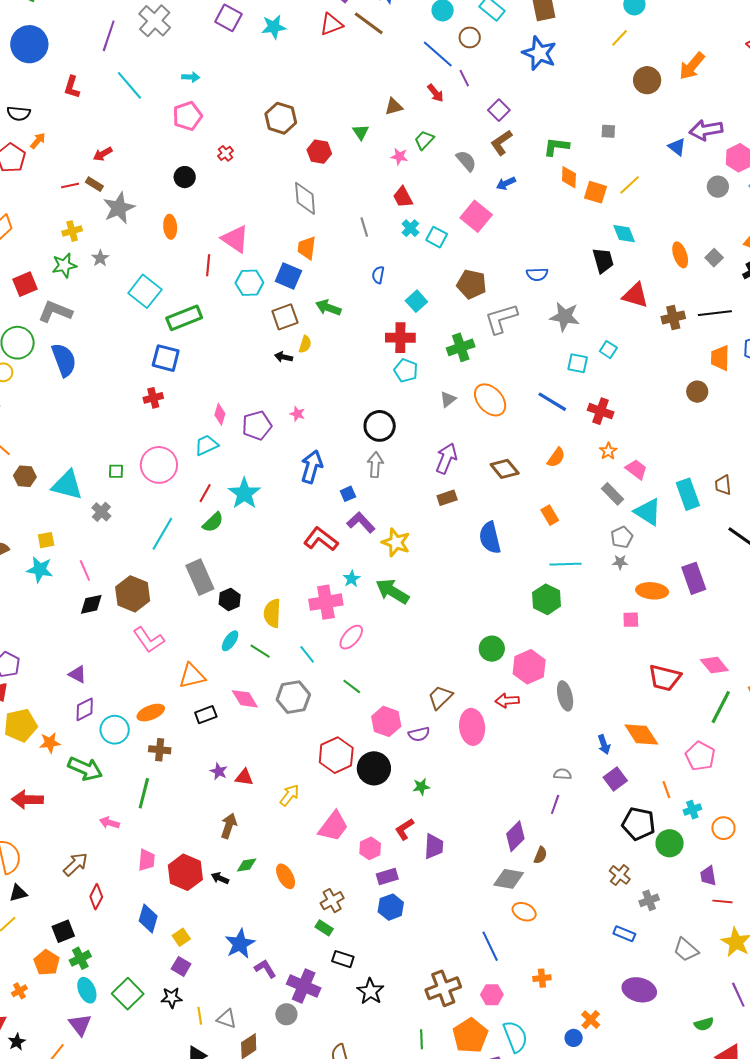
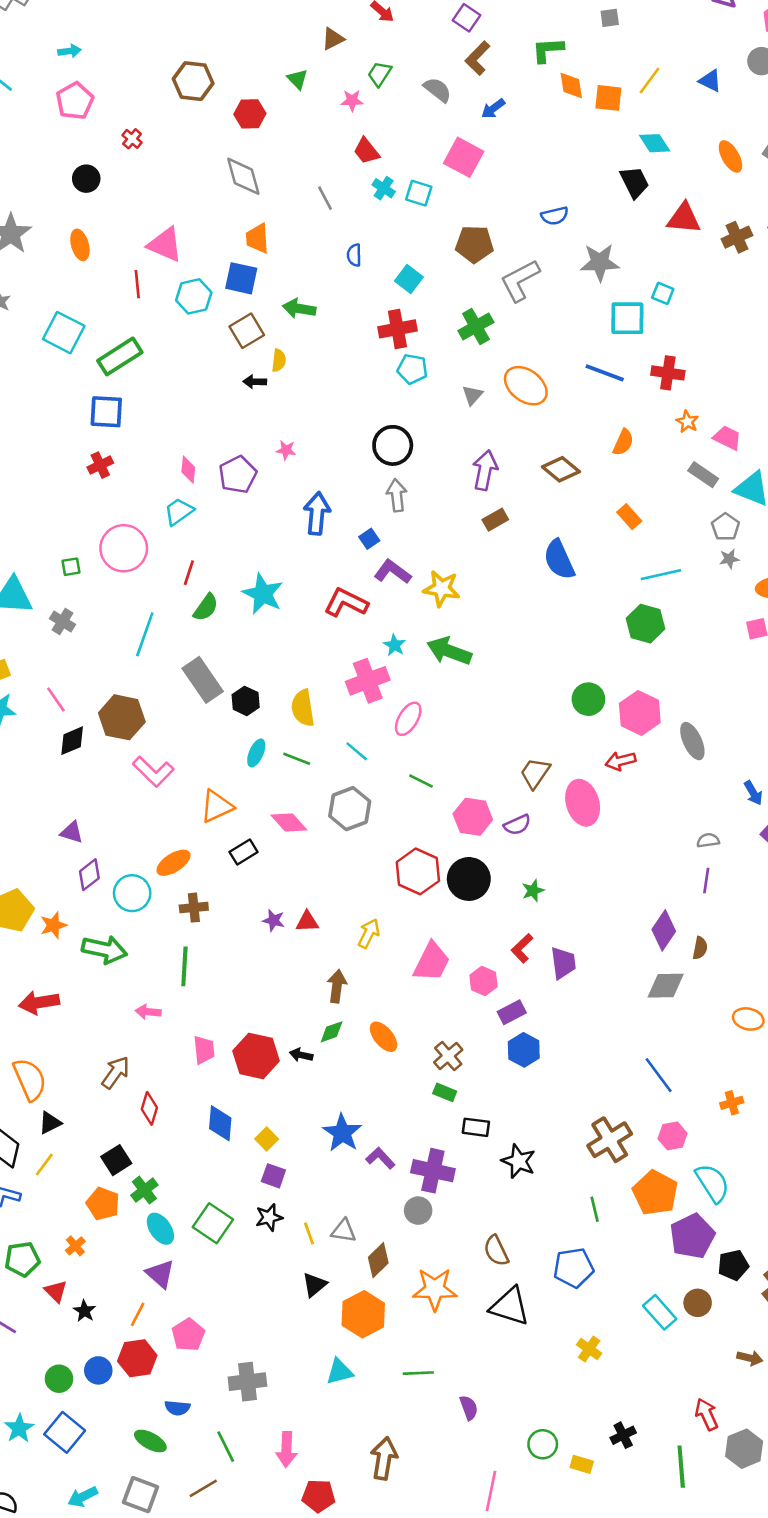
blue triangle: (677, 147) -> (710, 81), moved
cyan square: (578, 363) -> (627, 318), size x1.4
cyan star: (244, 493) -> (263, 594), moved
brown arrow: (229, 826) -> (337, 986), moved
orange ellipse: (524, 912) -> (748, 1019), moved

